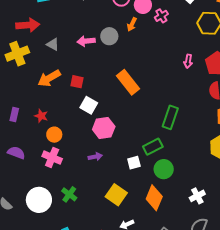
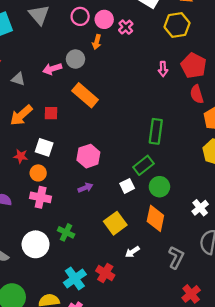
orange rectangle: (128, 82) -> (85, 95), moved
white square: (89, 105) -> (44, 147), moved
yellow square: (116, 195) -> (115, 223), turned 30

